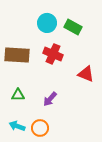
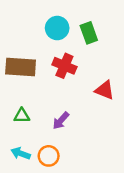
green rectangle: (73, 27) -> (89, 33), turned 42

